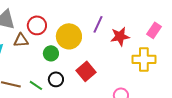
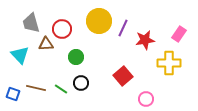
yellow circle: (69, 36) -> (99, 21), moved
red square: (86, 71) -> (123, 76), moved

